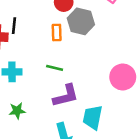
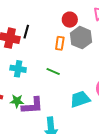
purple L-shape: (66, 96) -> (32, 106), moved
cyan trapezoid: (93, 117) -> (80, 99), moved, turned 50

